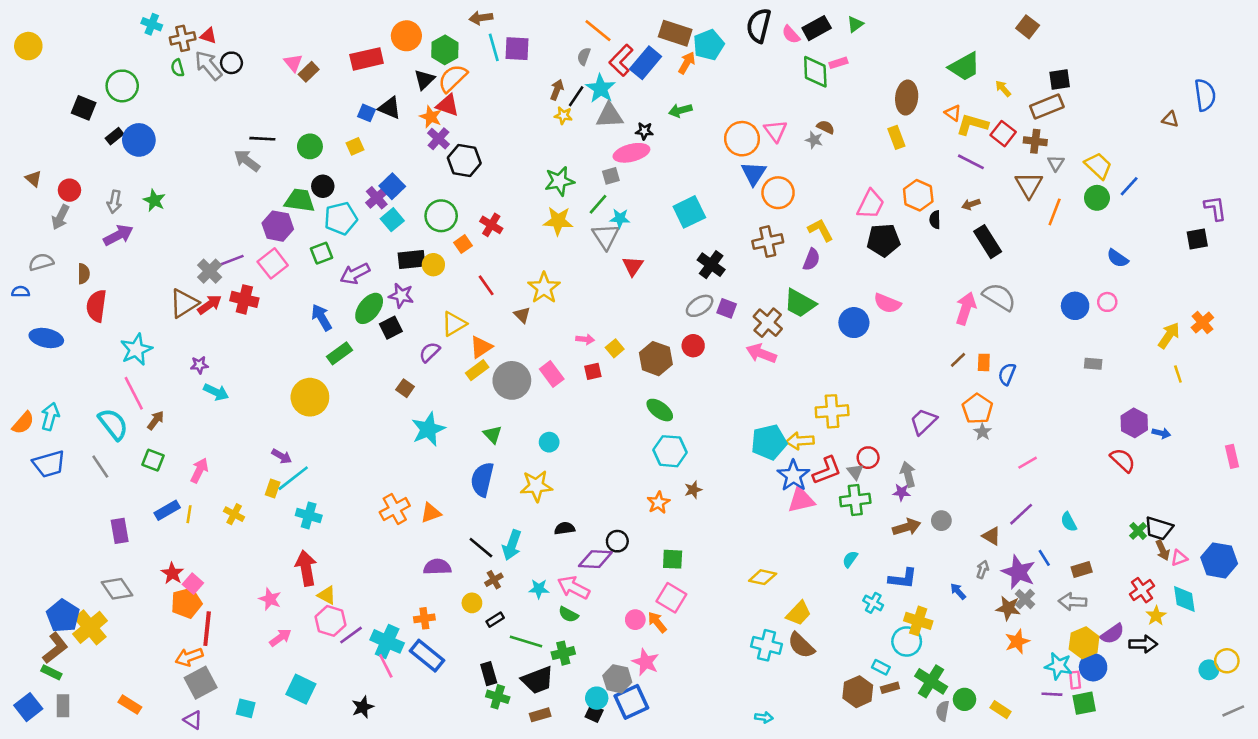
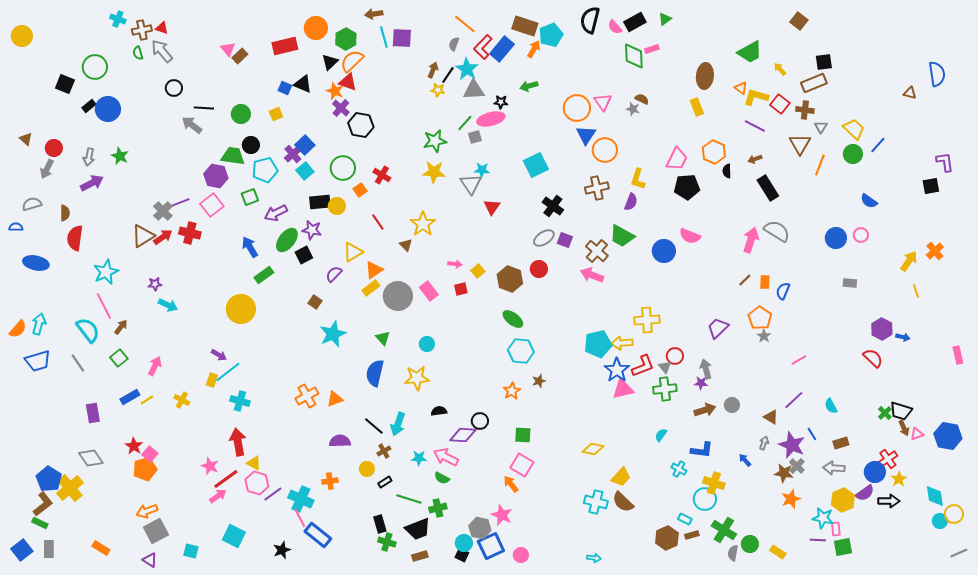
black circle: (231, 63) -> (174, 88), moved
green line: (598, 204) -> (465, 123), moved
yellow L-shape: (820, 230) -> (638, 179), turned -135
green square: (153, 460) -> (119, 358), turned 30
yellow line: (189, 514) -> (147, 400), turned 48
cyan diamond: (1184, 599) -> (935, 496), moved
pink circle: (635, 620) -> (521, 555), moved
red line: (207, 629) -> (226, 479), moved, turned 48
blue rectangle: (427, 656) -> (318, 535), moved
blue circle: (1093, 667) -> (875, 472), moved

